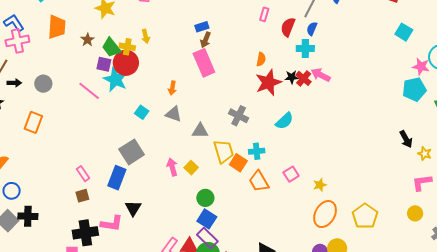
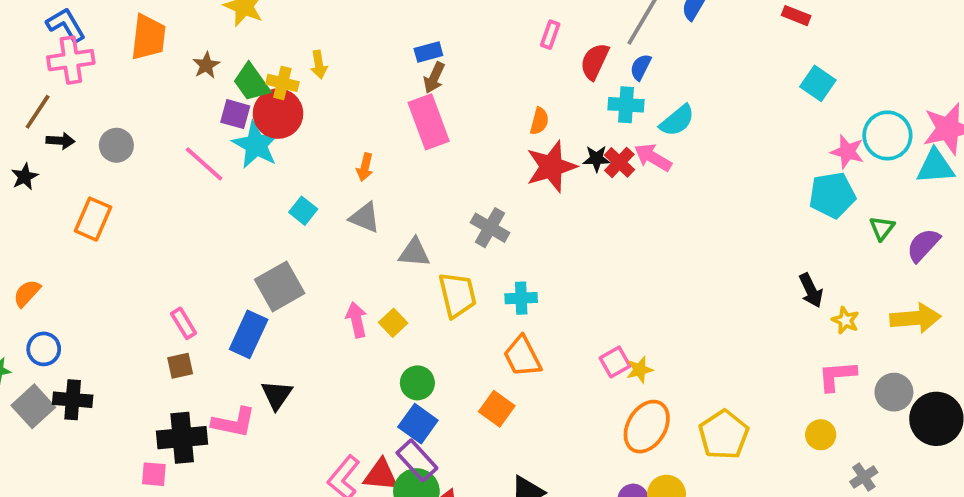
cyan semicircle: (284, 121) -> (677, 121), moved
orange square: (238, 163) -> (497, 409), moved
pink square: (291, 174) -> (615, 362), moved

